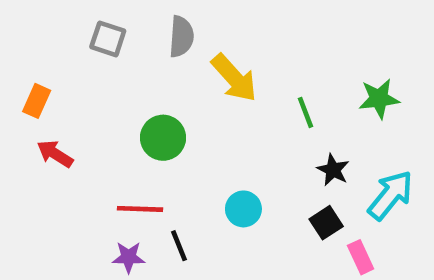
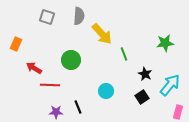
green line: (305, 112) -> (124, 54), moved
red arrow: (55, 154) -> (34, 68), moved
red line: (140, 209) -> (50, 85), moved
pink rectangle: (361, 257) -> (178, 112), moved, turned 40

